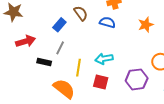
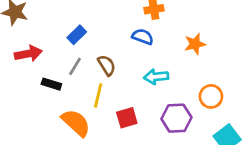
brown semicircle: (81, 13) -> (107, 65), moved
cyan arrow: (104, 59) -> (156, 77), moved
red square: (101, 82) -> (127, 118), turned -35

